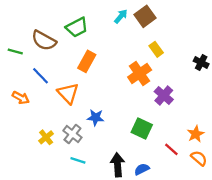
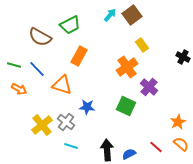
green line: (15, 52) -> (14, 65), moved
orange triangle: (68, 93) -> (62, 85), turned -30
green square: (142, 128) -> (126, 106), moved
yellow cross: (46, 137) -> (42, 125), size x1.5
red line: (171, 149) -> (156, 147), moved

